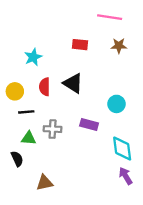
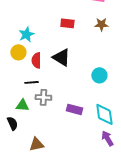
yellow circle: (15, 91) -> (18, 52), moved
black line: (26, 112) -> (31, 82), moved
purple rectangle: (89, 124) -> (74, 109), moved

